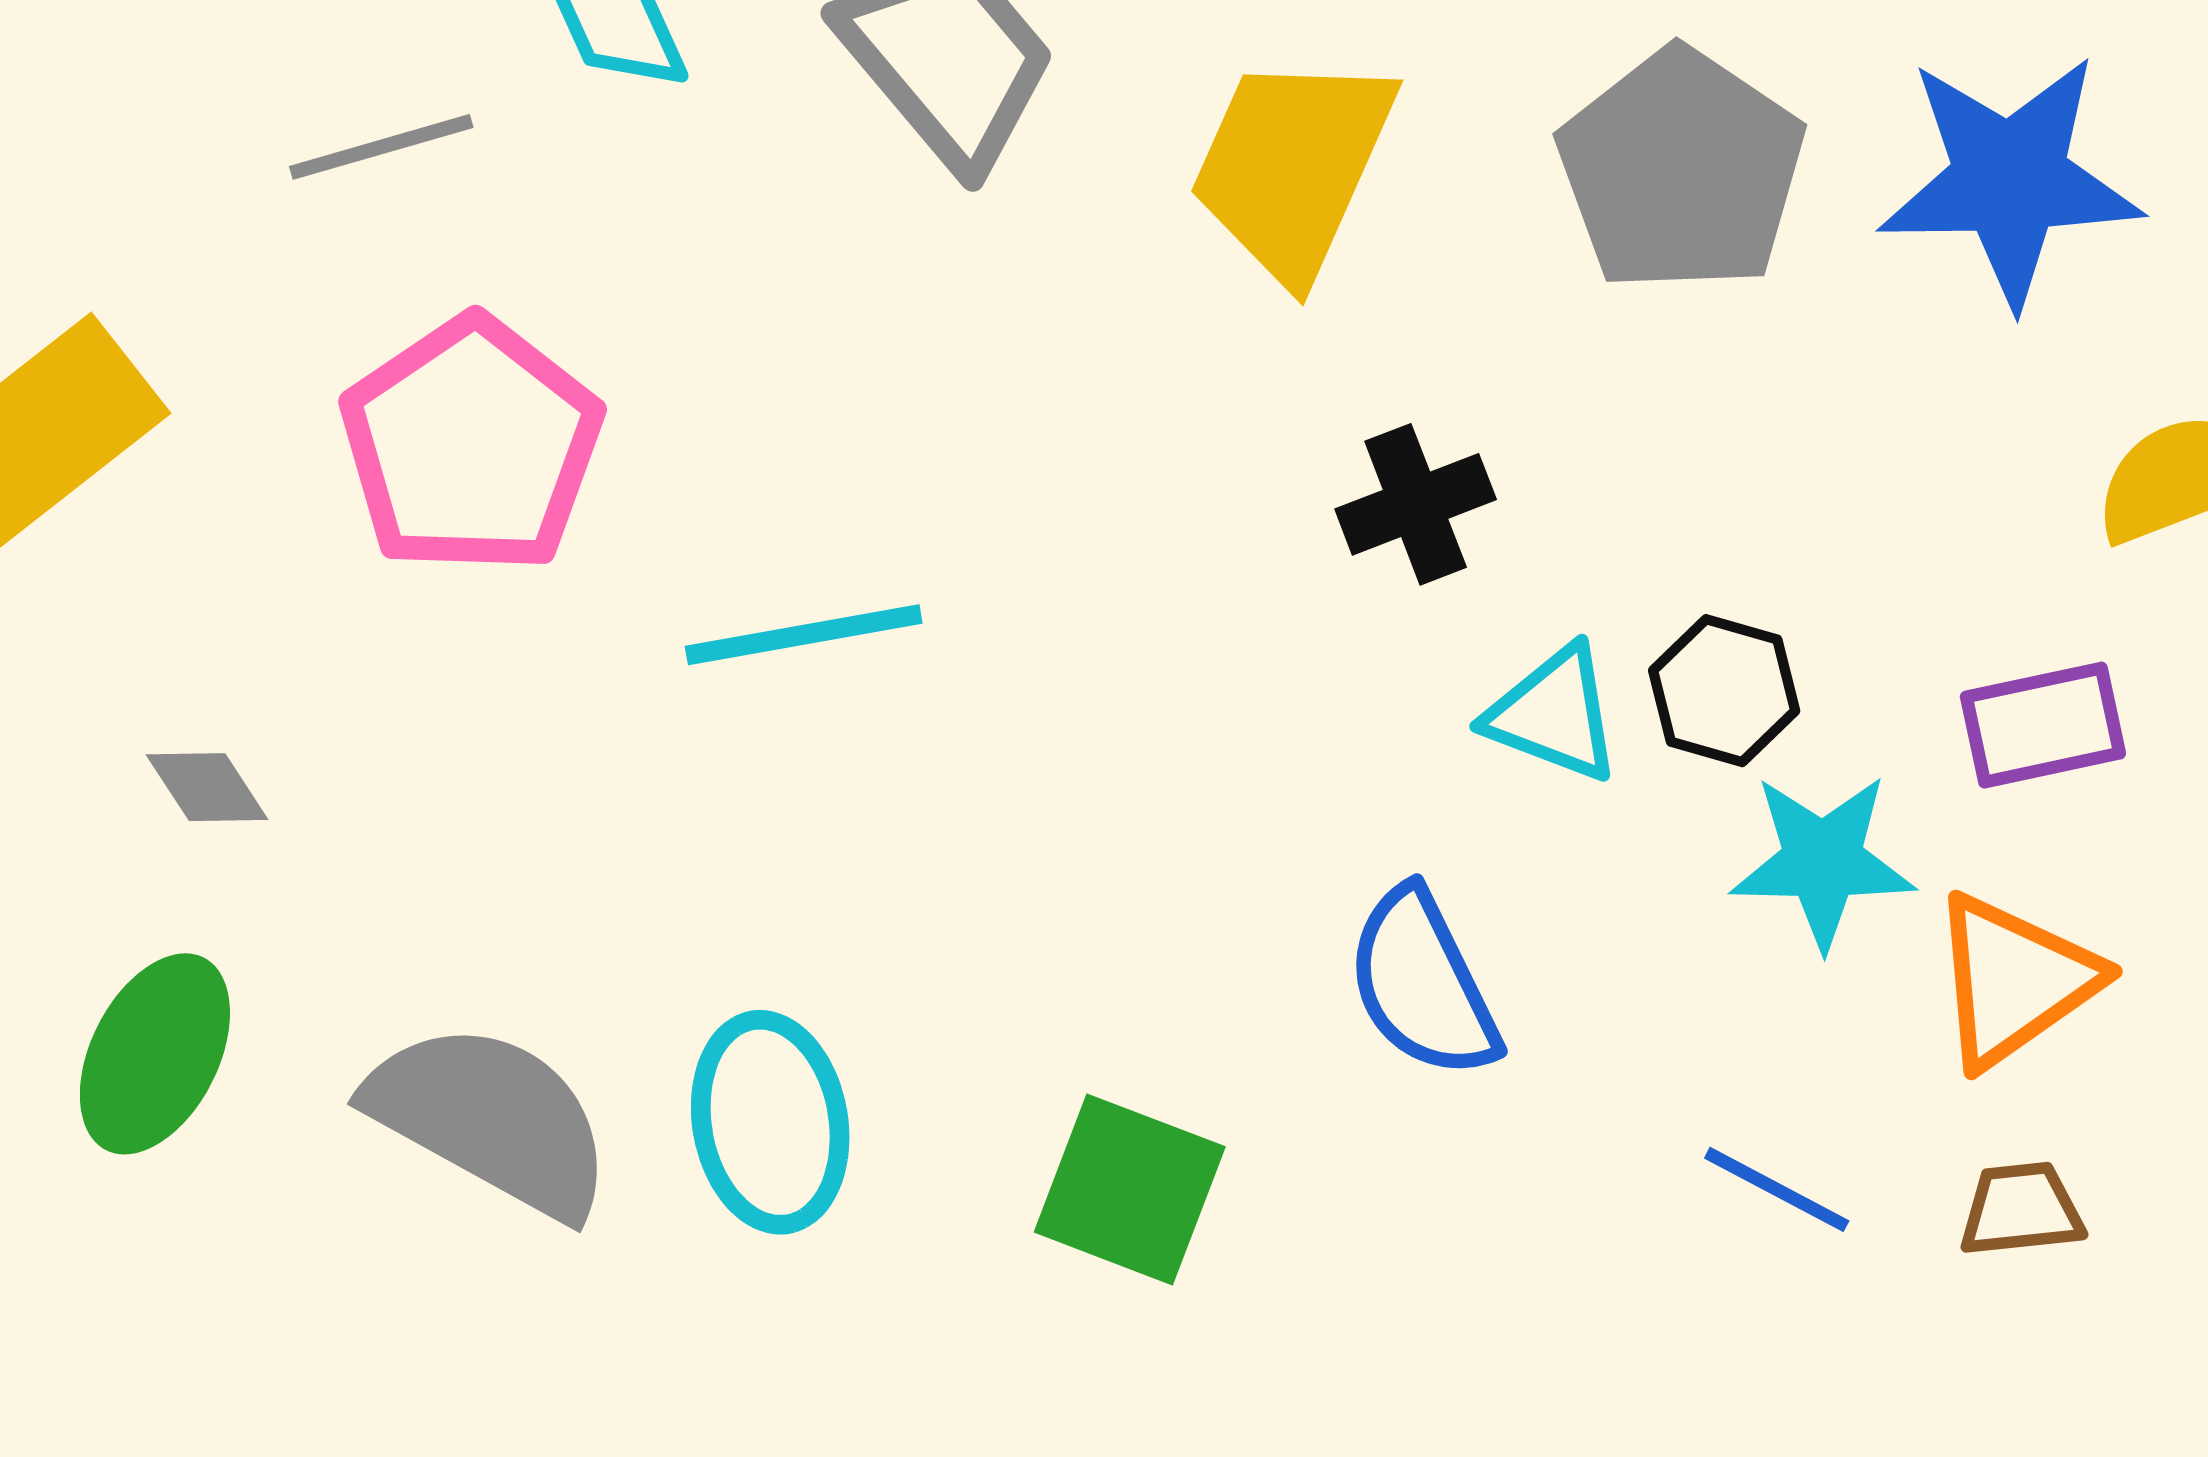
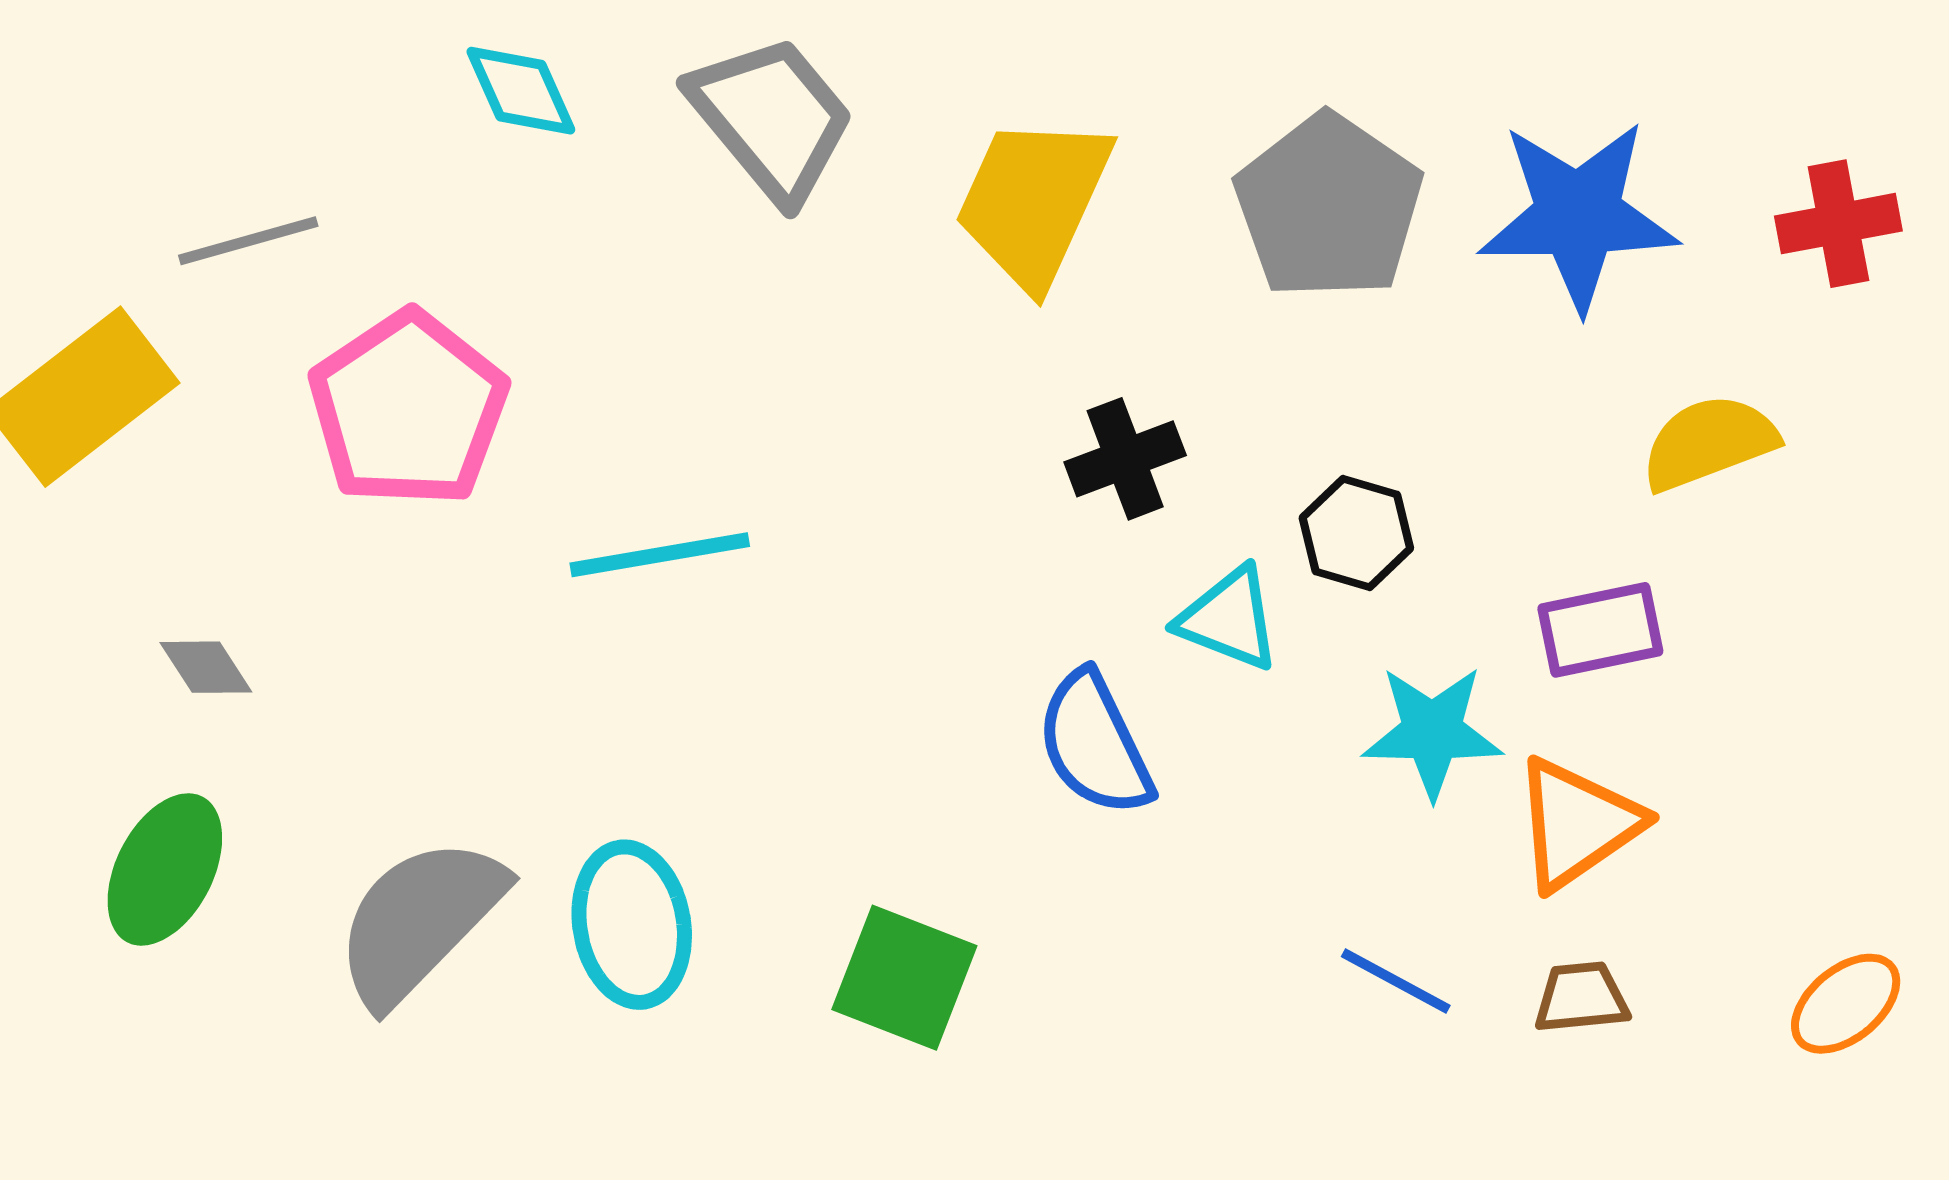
gray line: (381, 147) -> (248, 241), moved
black hexagon: (1724, 691) -> (1356, 533), moved
blue semicircle: (1423, 984) -> (1095, 744), moved
gray semicircle: (491, 1119) -> (420, 921), turned -75

